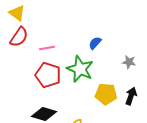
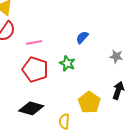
green star: (80, 69) -> (67, 63), size x0.6
yellow pentagon: (106, 94) -> (89, 102), moved, turned 30

